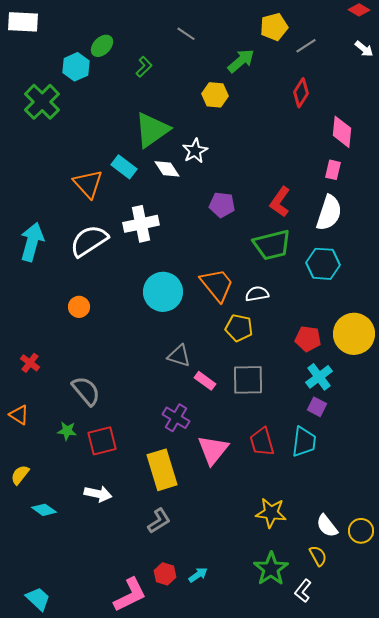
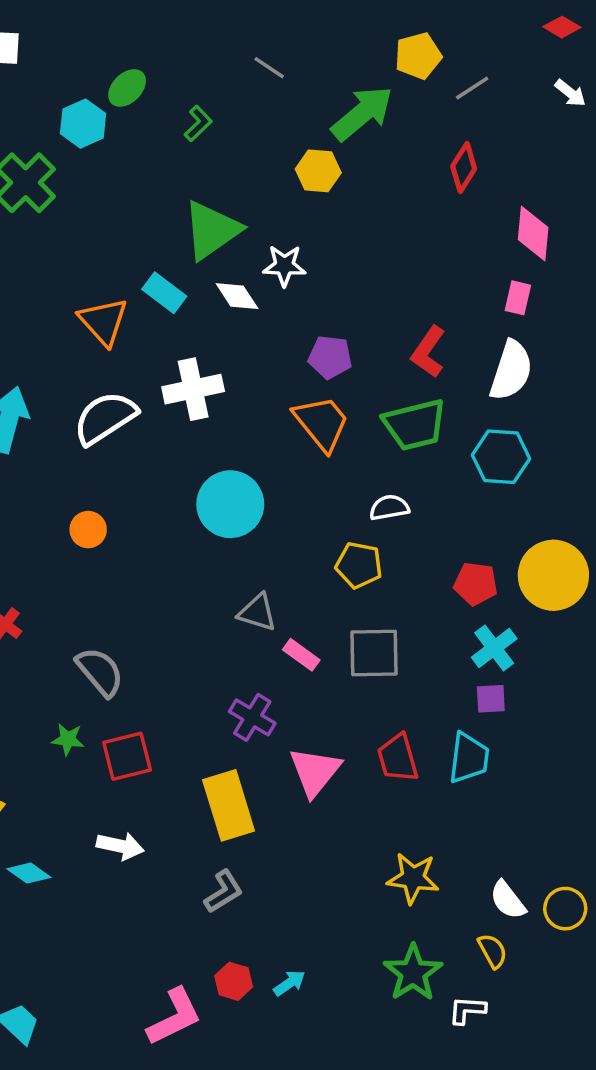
green arrow: (241, 61) -> (362, 113), size x1.4
white star: (195, 151) -> (284, 266), turned 30
orange trapezoid: (217, 285) -> (322, 423), moved
purple square: (317, 407) -> (491, 699), turned -30
white L-shape: (303, 591) -> (467, 1010), turned 55

